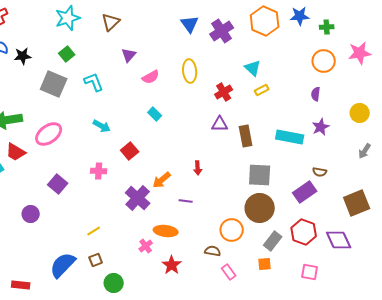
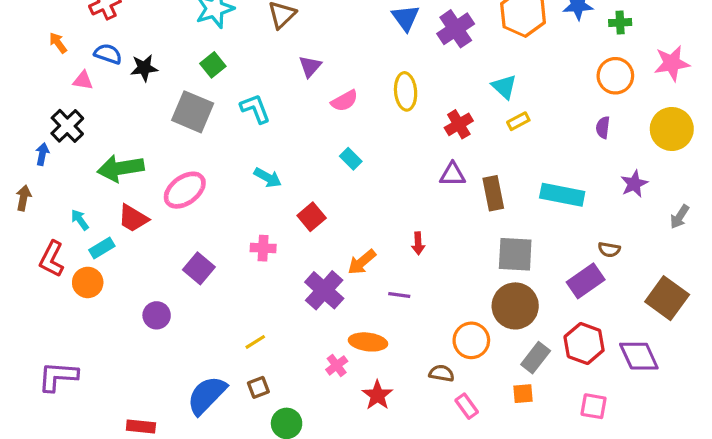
yellow circle: (360, 113) -> (672, 129), moved, size x1.4
purple star: (321, 127) -> (634, 184), moved
brown square: (357, 203) -> (667, 298), turned -32

